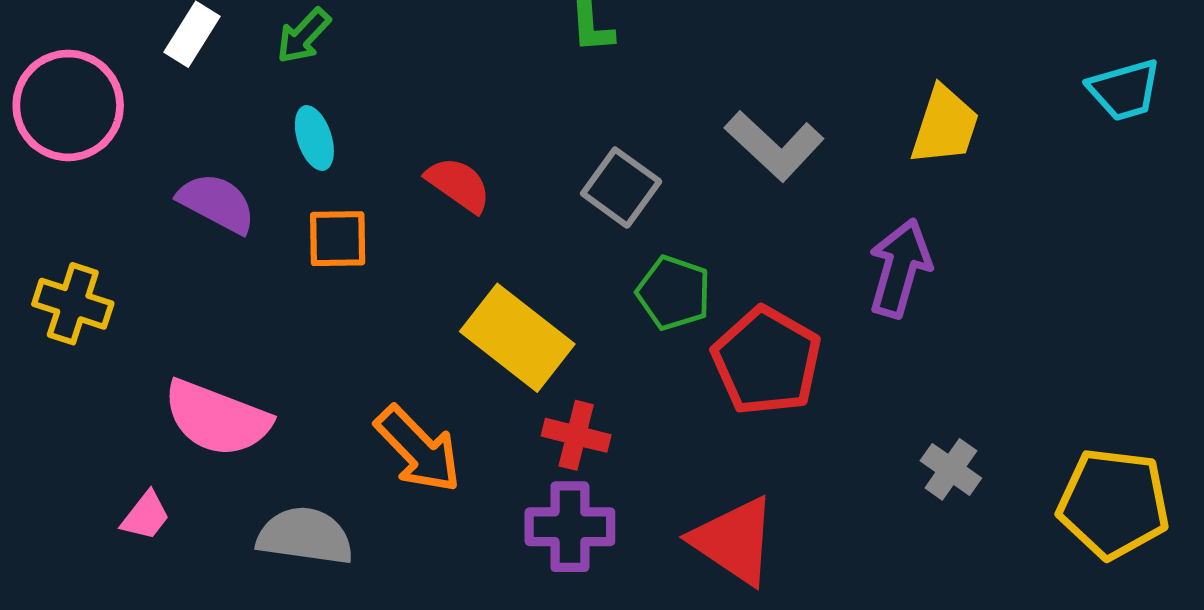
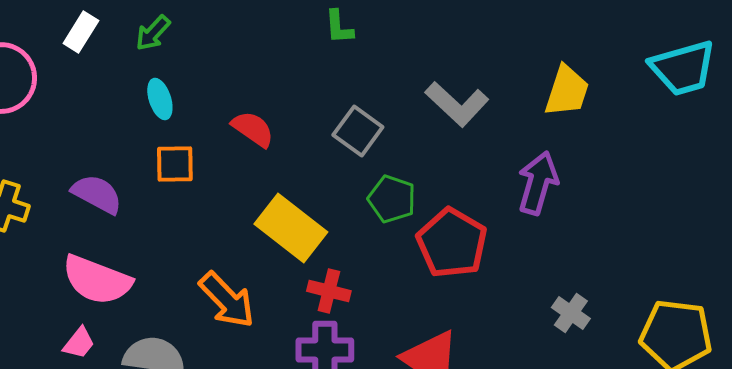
cyan trapezoid: (1124, 90) -> (683, 68), size x1.4
purple semicircle: (217, 203) -> (97, 194), moved
pink trapezoid: (146, 516) -> (79, 343), moved

